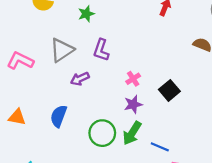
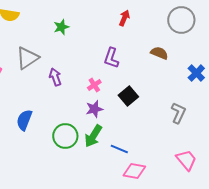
green star: (86, 14) -> (61, 27), moved
purple L-shape: (101, 50) -> (111, 58), moved
purple arrow: (80, 79) -> (55, 77), moved, turned 96

